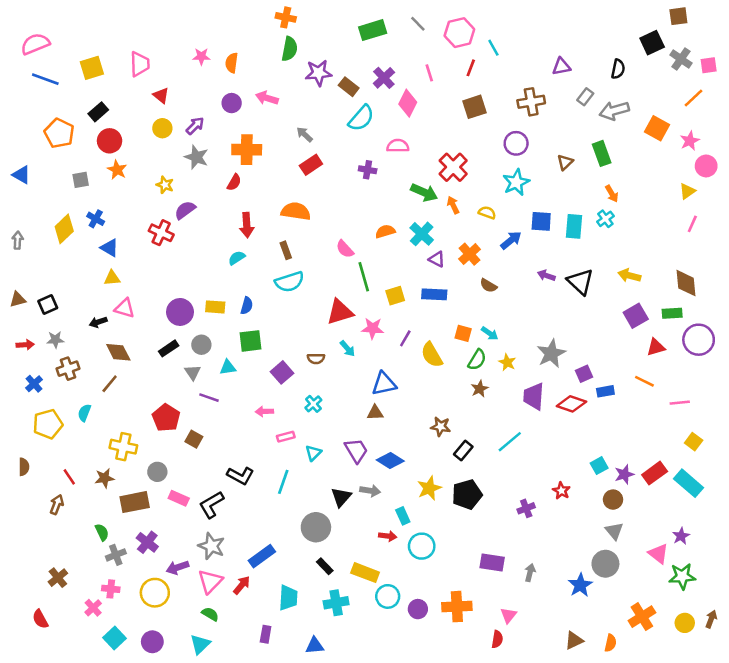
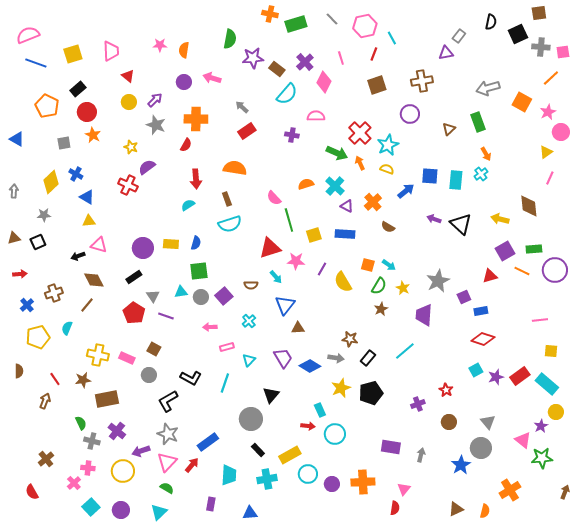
orange cross: (286, 17) -> (270, 14), moved
gray cross: (681, 59) -> (541, 47), turned -30
black semicircle: (618, 69) -> (491, 22), moved
gray rectangle: (585, 97) -> (459, 36), moved
cyan star: (516, 182) -> (388, 145), moved
brown diamond: (686, 283) -> (529, 206), moved
gray star: (55, 340) -> (44, 215), moved
gray circle: (201, 345) -> (201, 297), moved
red triangle: (656, 347) -> (490, 276), moved
orange line: (644, 381) -> (522, 271), moved
blue triangle: (384, 384) -> (285, 305), moved, turned -40
red diamond: (571, 404) -> (483, 339), moved
red pentagon: (166, 418) -> (134, 313), moved
yellow square: (694, 442) -> (551, 351), turned -32
gray circle: (157, 472) -> (149, 375), moved
gray arrow: (370, 491) -> (336, 358), moved
pink rectangle: (179, 498) -> (127, 358), moved
brown circle: (613, 500) -> (449, 422), moved
gray cross: (116, 555) -> (92, 441), turned 35
yellow rectangle: (365, 573) -> (290, 455), turned -50
yellow circle: (685, 623) -> (556, 412), moved

